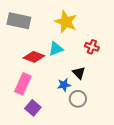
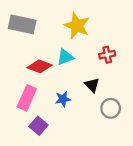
red cross: (92, 47) -> (107, 55), turned -32
blue star: (64, 85) -> (63, 99), moved
gray circle: (78, 99) -> (111, 108), moved

